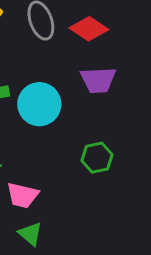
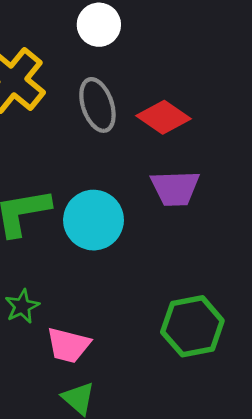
green hexagon: (97, 158) -> (192, 326), moved, size x1.4

